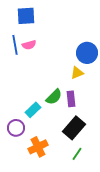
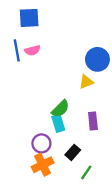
purple rectangle: (71, 99) -> (93, 121), moved
cyan rectangle: (33, 110) -> (58, 123), moved, turned -63
purple circle: (16, 128) -> (41, 143), moved
black rectangle: (74, 128) -> (73, 152), moved, size x0.6

